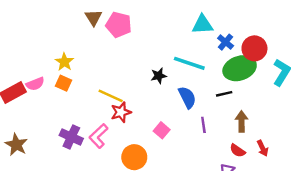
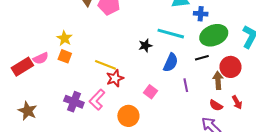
blue cross: (226, 42) -> (201, 14), turned -32
red circle: (254, 48) -> (230, 67), moved
blue semicircle: (187, 97) -> (171, 63), turned 54

